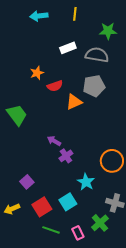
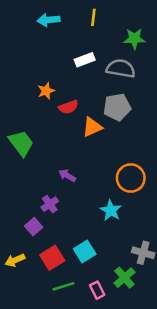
purple cross: (66, 156) -> (50, 204), moved
orange circle: (112, 161) -> (131, 178), moved
cyan star: (86, 182) -> (111, 210), moved
green line: (51, 230) -> (63, 286), turned -36

